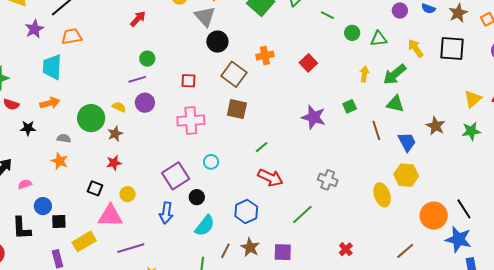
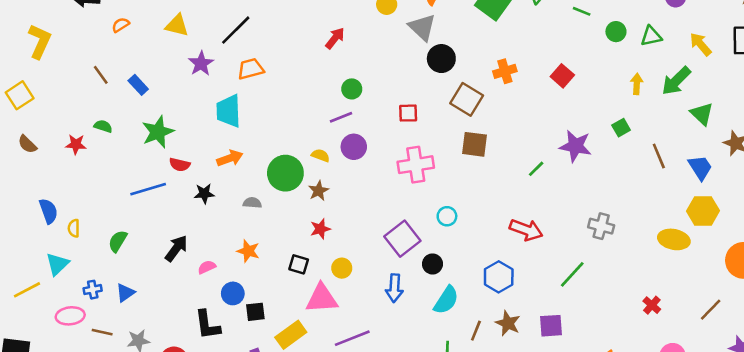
green triangle: (395, 104) -> (702, 114), moved, turned 36
green line: (262, 147) -> (536, 169), moved
orange star: (60, 161) -> (248, 251), moved
yellow ellipse: (382, 195) -> (674, 239), turned -55
red cross: (346, 249) -> (652, 305), moved

